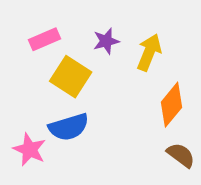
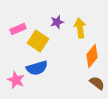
pink rectangle: (44, 39) -> (18, 29), moved
yellow arrow: (149, 52) -> (80, 28), turned -30

